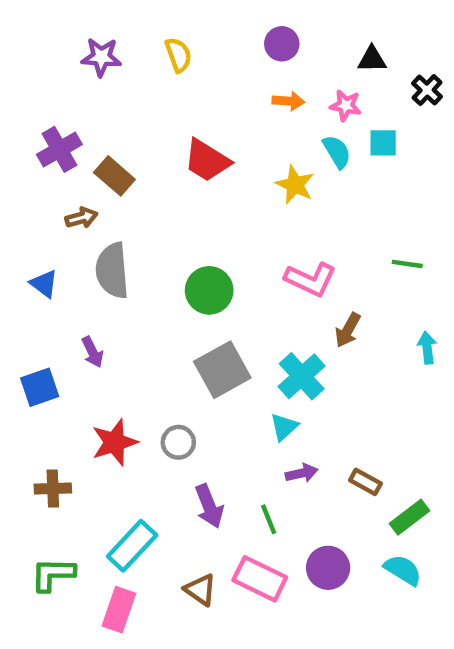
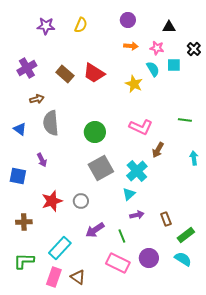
yellow semicircle: (178, 55) -> (81, 25), turned 42
black cross: (427, 90) -> (194, 49), moved
brown rectangle: (114, 176) -> (65, 74), moved
blue square: (40, 387) -> (18, 176), turned 30
brown rectangle: (365, 482) -> (166, 219), turned 40
purple arrow: (209, 506) -> (95, 230), turned 78
brown triangle: (200, 590) -> (78, 277), moved

